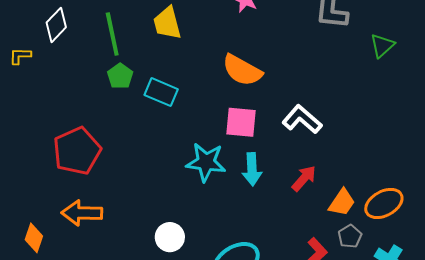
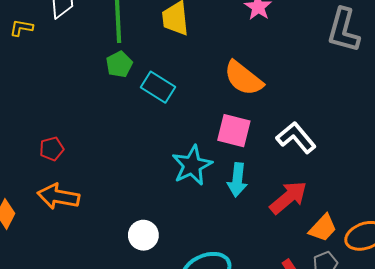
red pentagon: (77, 151) -> (52, 149), moved, size x0.5
cyan star: (206, 162) -> (192, 165), turned 30
red arrow: (304, 178) -> (288, 197), size x1.4

